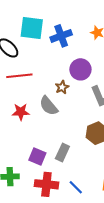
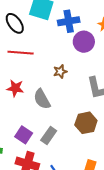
purple circle: (80, 69) -> (84, 42), moved
gray semicircle: (49, 106) -> (42, 99), moved

